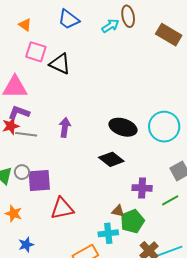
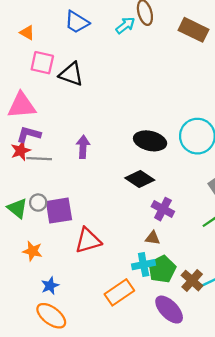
purple cross: (142, 188) -> (163, 209), moved, turned 30
green pentagon: (132, 221) -> (162, 269), moved

